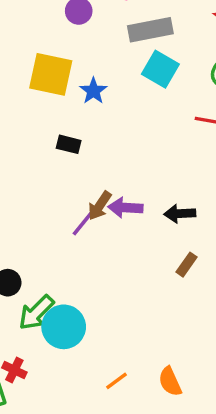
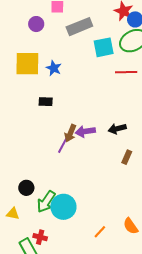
cyan square: (160, 69) -> (104, 47), moved, turned -30

